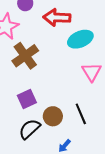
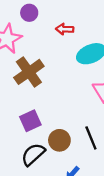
red arrow: (57, 17) -> (65, 29), size x0.6

